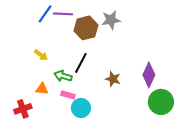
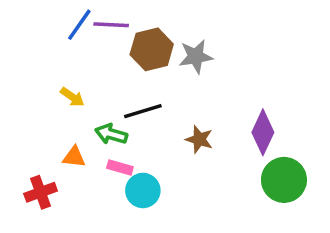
gray star: (111, 20) -> (196, 56), moved
black line: (81, 63) -> (143, 111), turned 45

